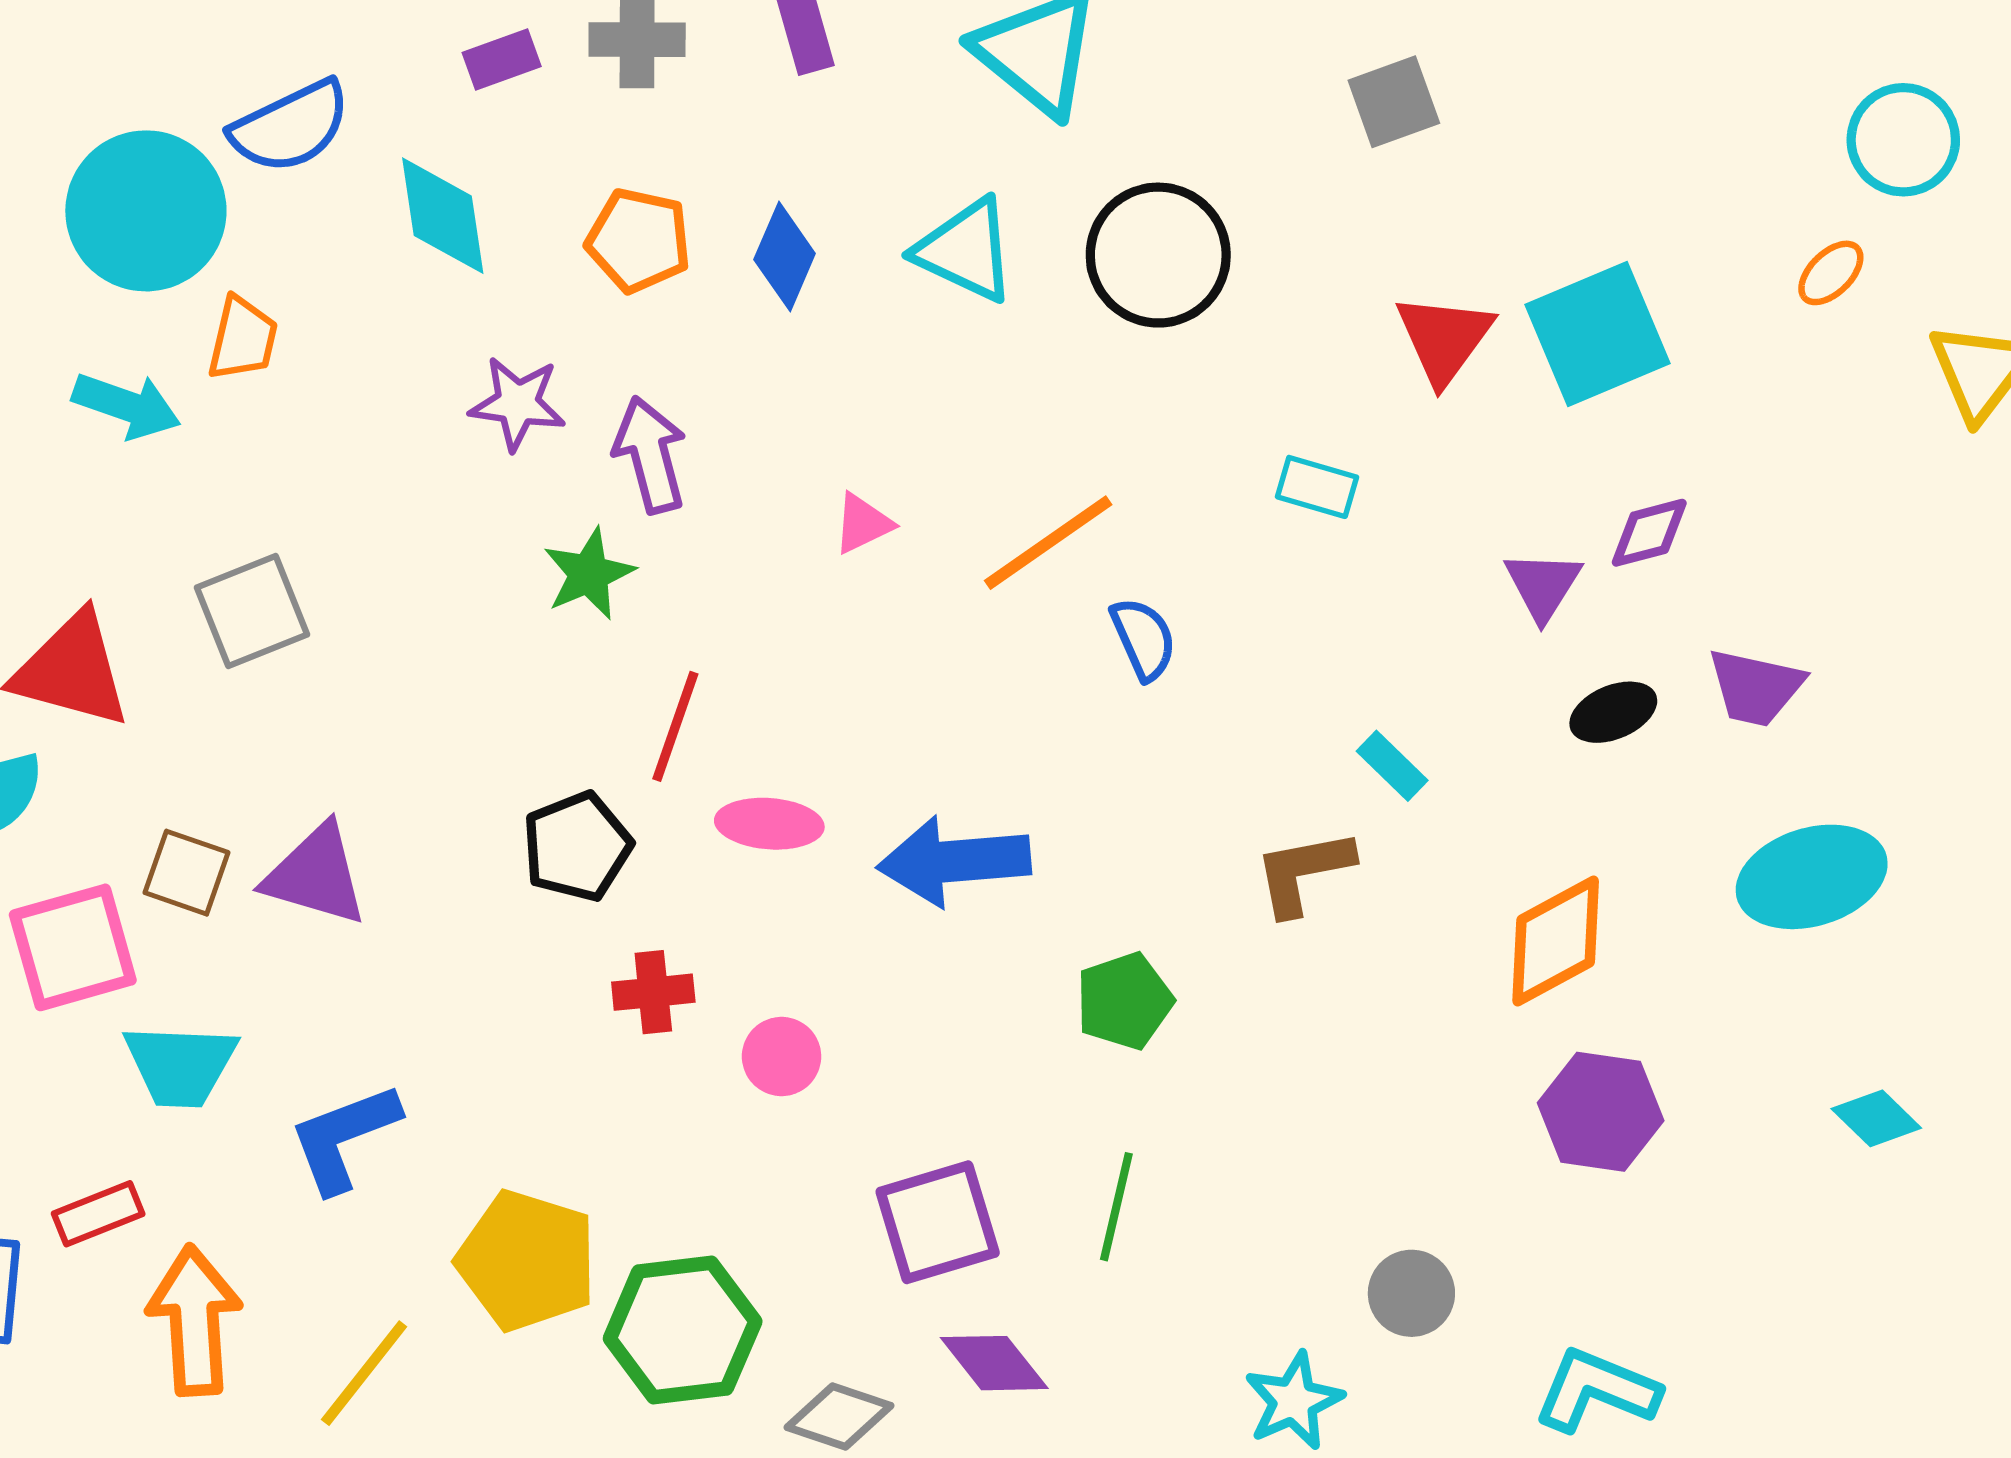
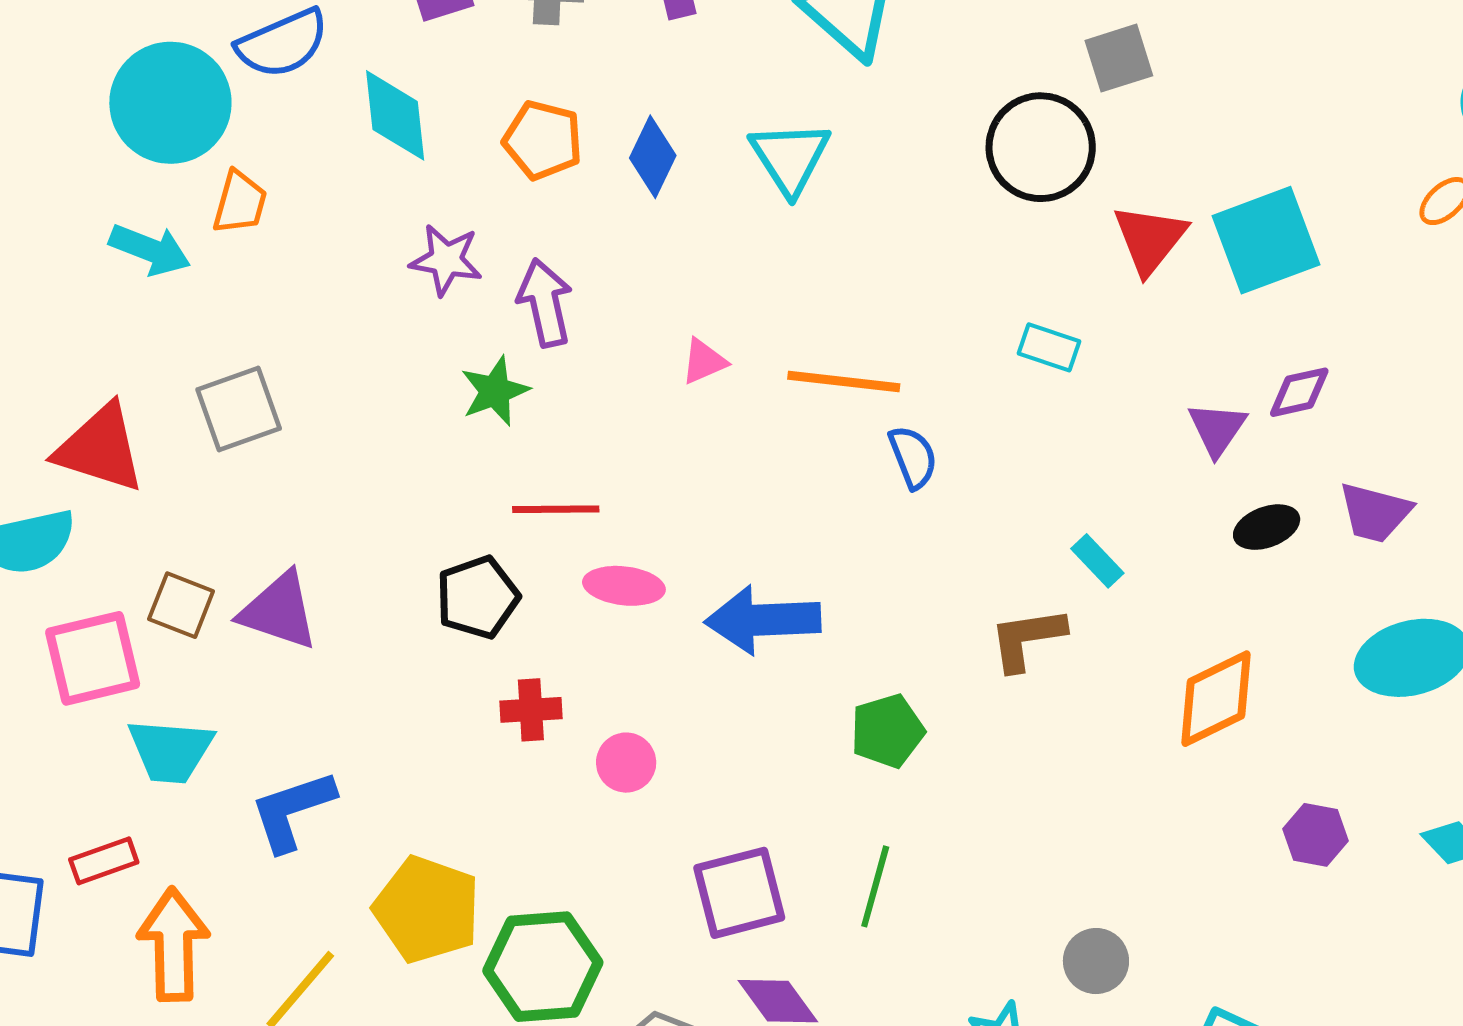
cyan triangle: (966, 250) -> (790, 158), turned 30
black circle: (1158, 255) -> (1041, 147), moved
orange line: (1048, 543) -> (844, 381), turned 39
red line: (675, 726) -> (556, 509), turned 68
purple hexagon: (1601, 1112) -> (1316, 835), moved, size x0.7

